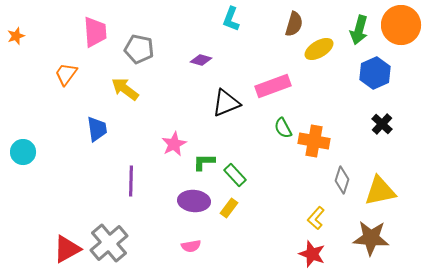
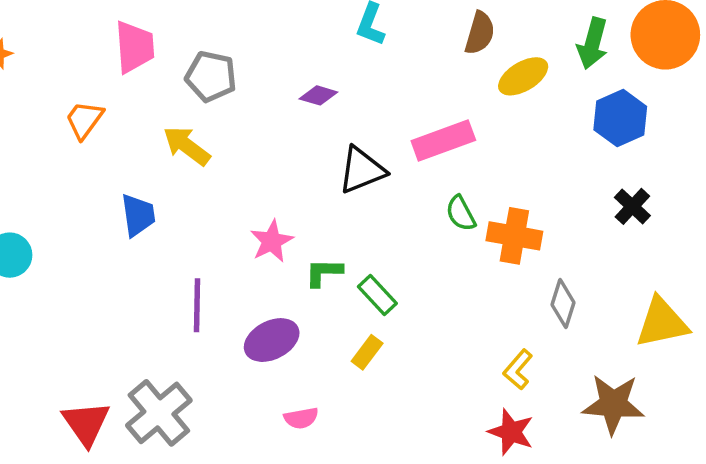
yellow triangle: (380, 191) -> (662, 323), moved
purple ellipse: (194, 201) -> (272, 340), moved, turned -32
red triangle: (67, 249) -> (86, 423), turned -36

